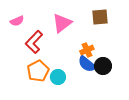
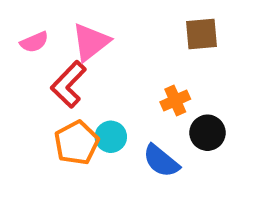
pink triangle: (62, 23) -> (91, 42), moved
blue semicircle: (87, 64) -> (161, 161), moved
cyan circle: (58, 77) -> (111, 137), moved

